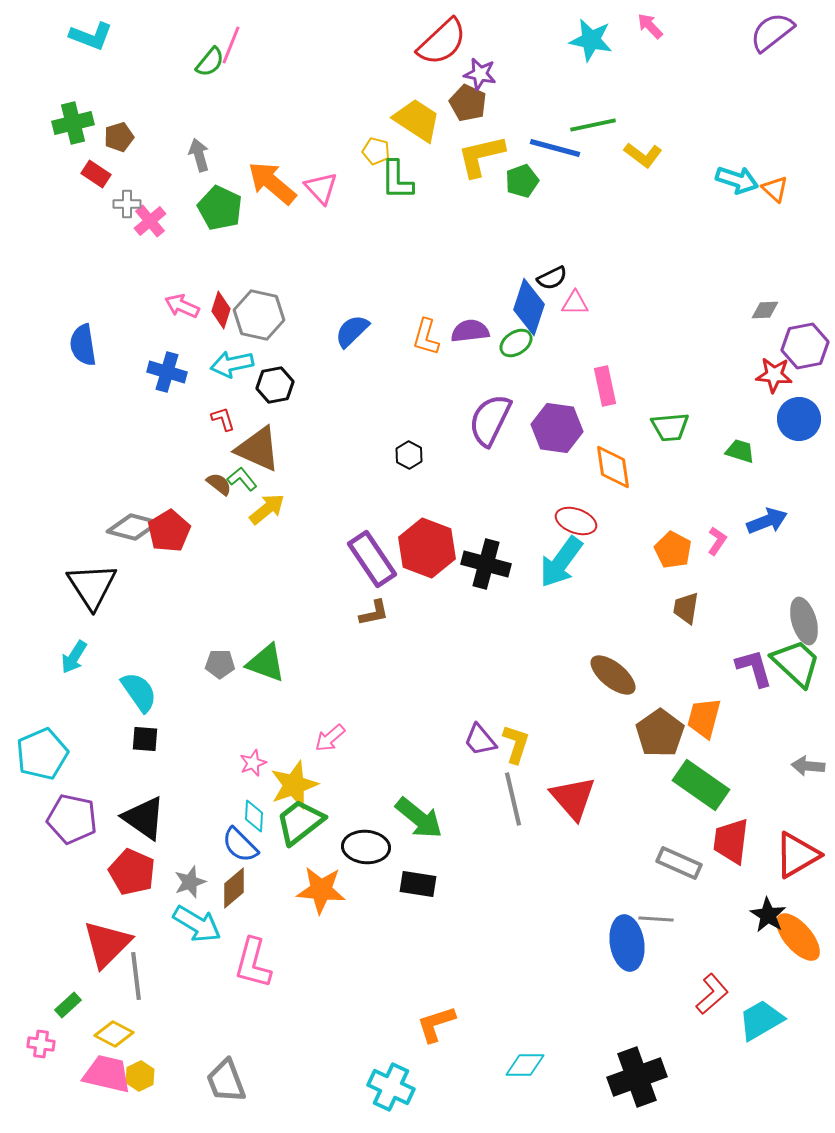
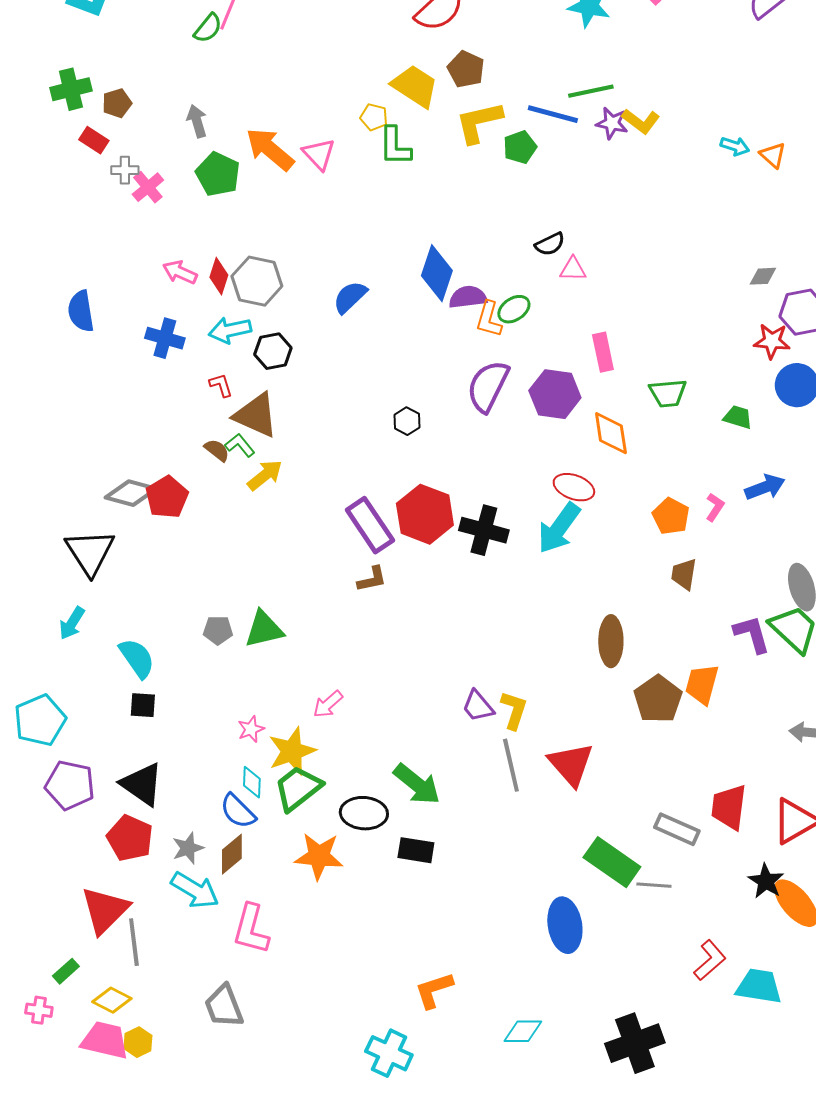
purple star: (480, 74) -> (612, 123), moved
cyan arrow: (737, 180) -> (735, 146), size x0.7
blue diamond: (529, 307) -> (437, 273), moved
orange L-shape: (426, 337) -> (489, 319), moved
green triangle: (266, 663) -> (264, 629), turned -33
brown ellipse: (613, 675) -> (611, 641), turned 51
green rectangle: (701, 785) -> (612, 862), moved
blue ellipse: (627, 943) -> (565, 925), moved
cyan trapezoid: (761, 1020) -> (759, 986), turned 39
gray trapezoid: (226, 1081) -> (224, 1006), moved

